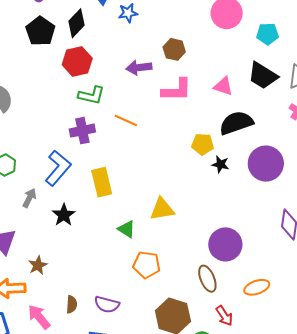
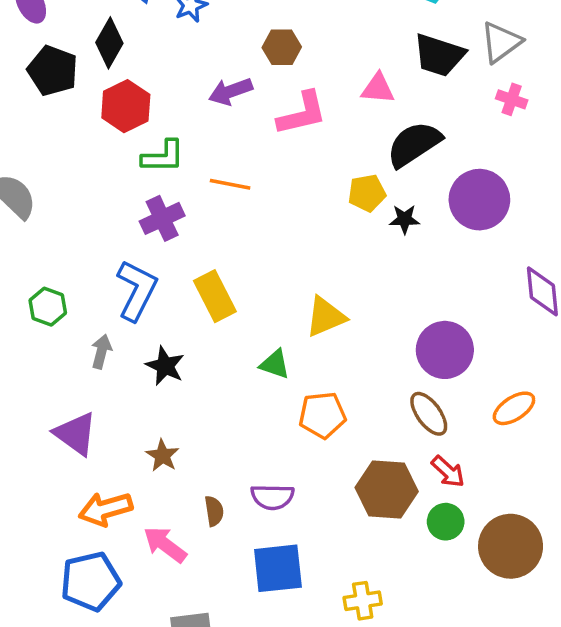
brown star: (38, 265) -> (162, 456), moved
red arrow: (224, 316) -> (448, 472), moved

